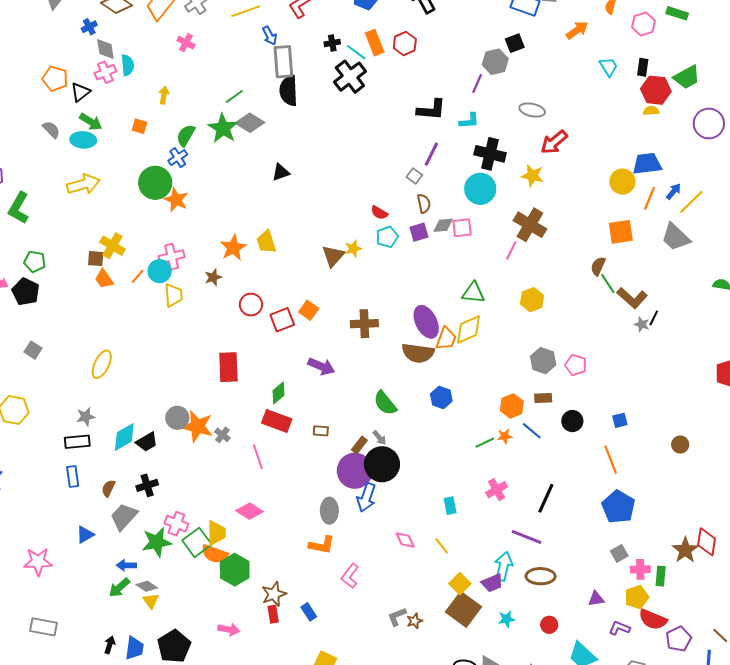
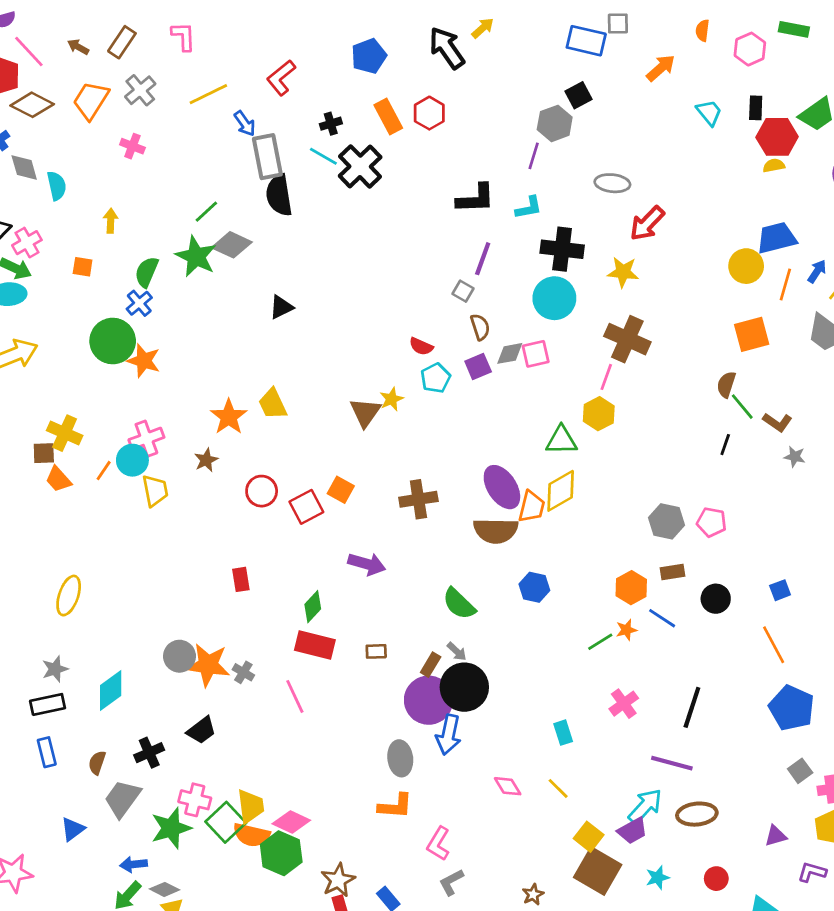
cyan line: (356, 52) -> (323, 156), moved
pink cross: (105, 72) -> (27, 243), moved
brown L-shape: (632, 298) -> (777, 422), size x0.7
yellow hexagon: (532, 300) -> (599, 414), moved
black line: (654, 318) -> (725, 445), moved
red rectangle: (228, 367) -> (241, 579), size x0.6
black trapezoid: (147, 442) -> (201, 730), moved
pink diamond: (250, 511) -> (291, 822), moved
cyan arrow: (504, 566) -> (645, 806), turned 36
gray L-shape: (397, 617) -> (451, 882), moved

